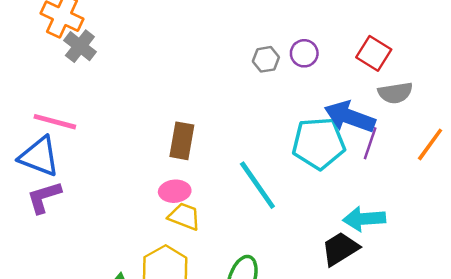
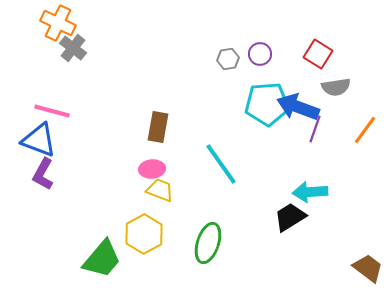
cyan pentagon: (319, 143) -> (267, 104), moved
purple L-shape: (44, 197) -> (43, 174), turned -44

